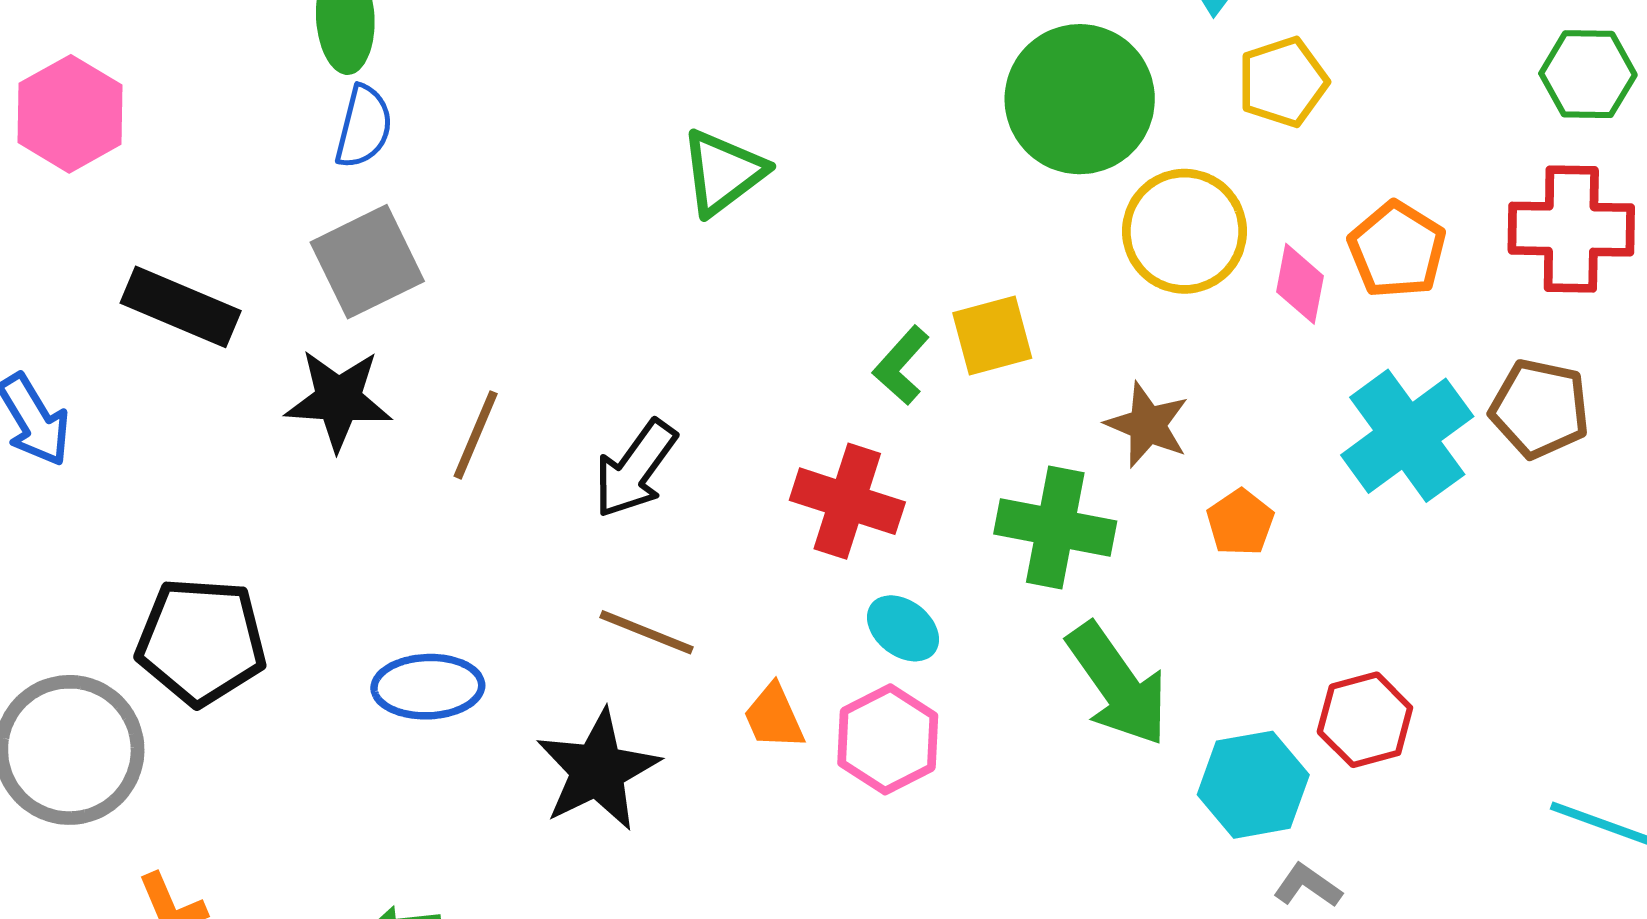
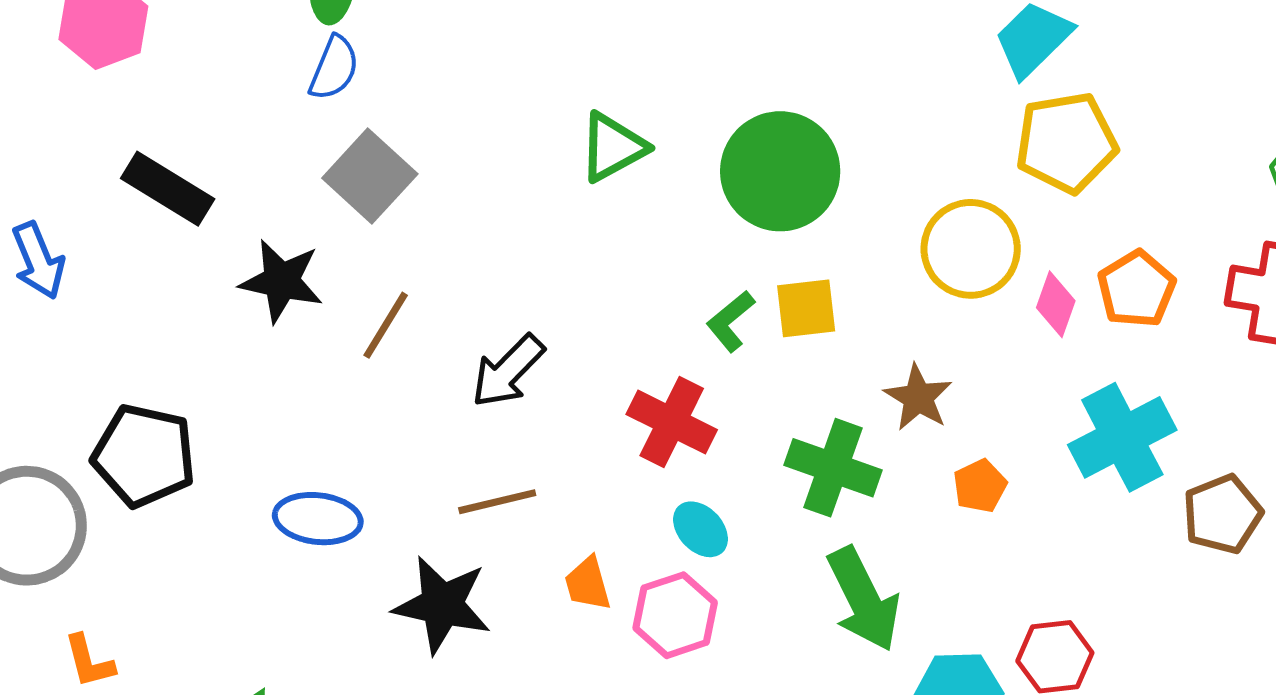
yellow pentagon: (1283, 82) -> (1066, 143), size x1.4
green circle: (1080, 99) -> (780, 171), moved
gray square: (367, 262) -> (370, 176), moved, turned -30
brown pentagon: (1540, 409) -> (1222, 514), moved, turned 30
brown line: (647, 632) -> (497, 502), turned -44
black star: (598, 770) -> (442, 605), turned 30

